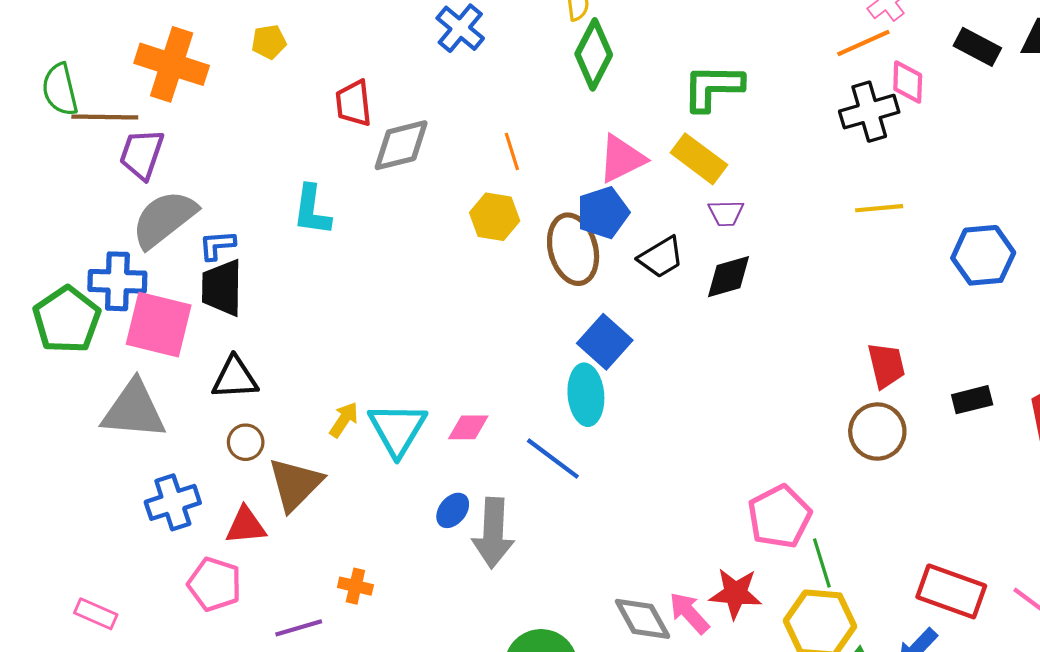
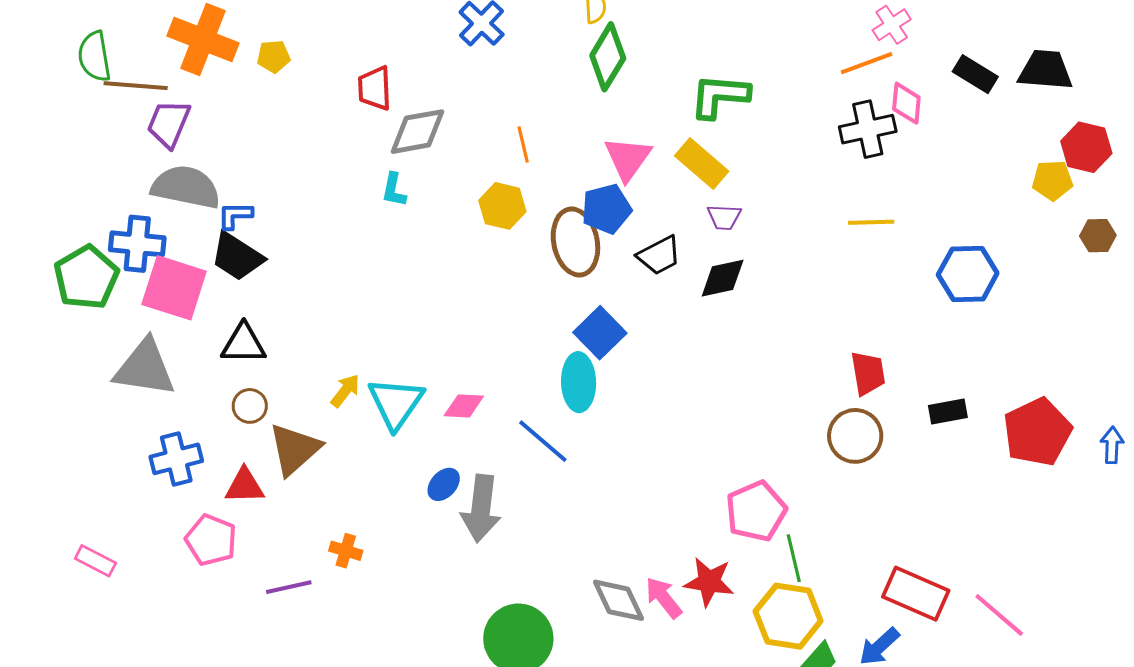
yellow pentagon: (269, 42) -> (274, 56), moved
pink triangle: (622, 159) -> (628, 158), turned -32
cyan L-shape: (312, 210) -> (394, 190), moved, size x0.7
gray semicircle: (164, 219) -> (186, 187), turned 46
black trapezoid: (222, 288) -> (237, 257), turned -62

